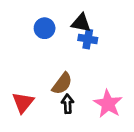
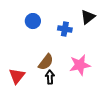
black triangle: (81, 23) -> (88, 17), moved, turned -49
pink star: (108, 104) -> (80, 65), moved, turned 30

